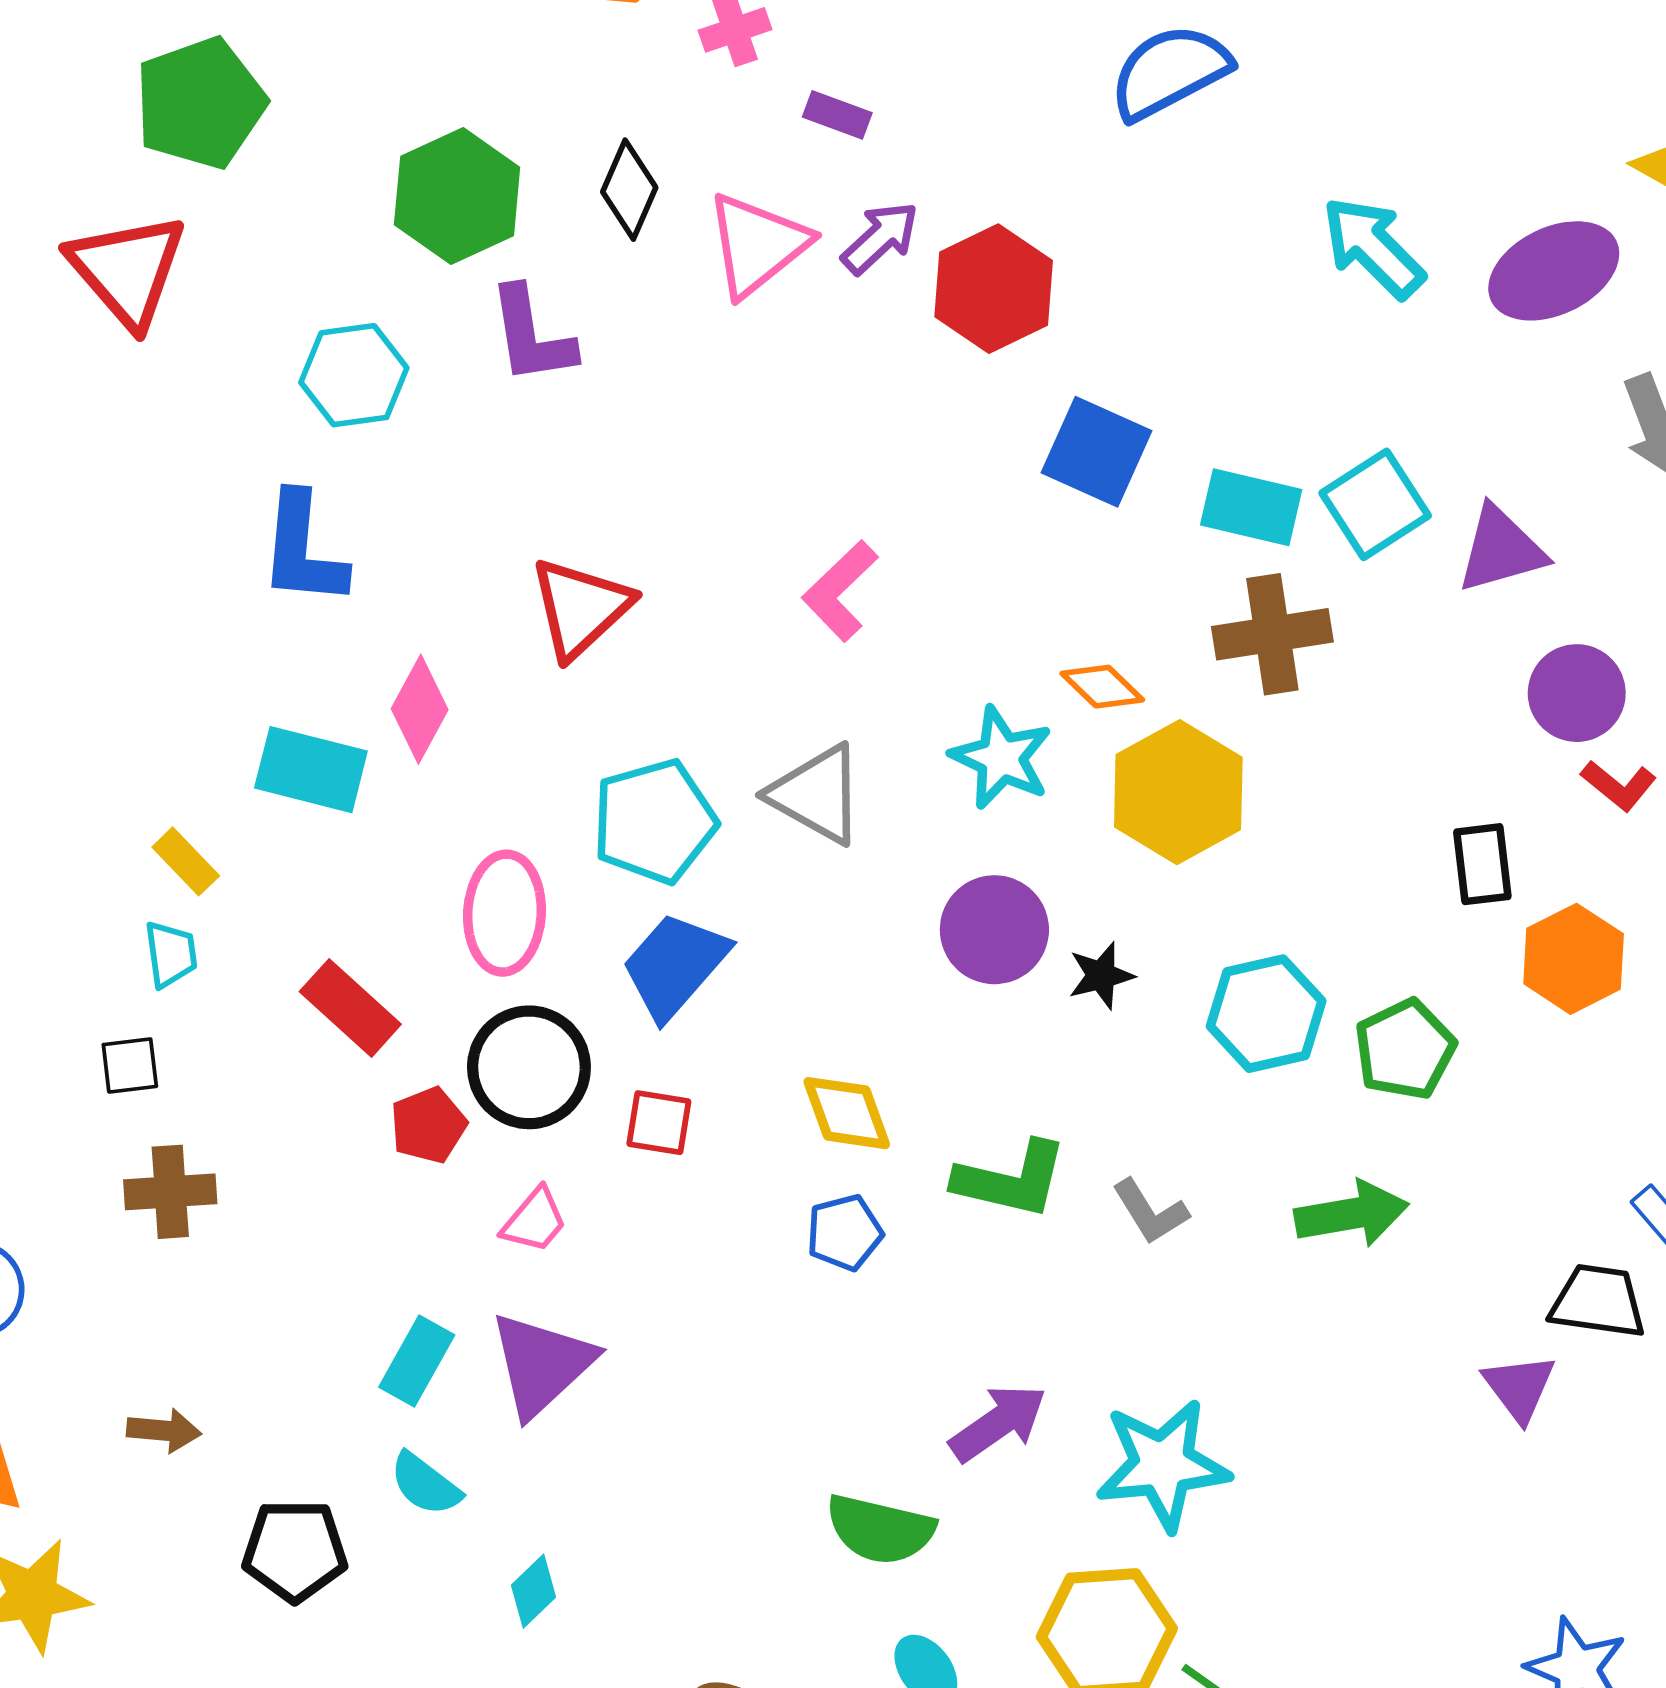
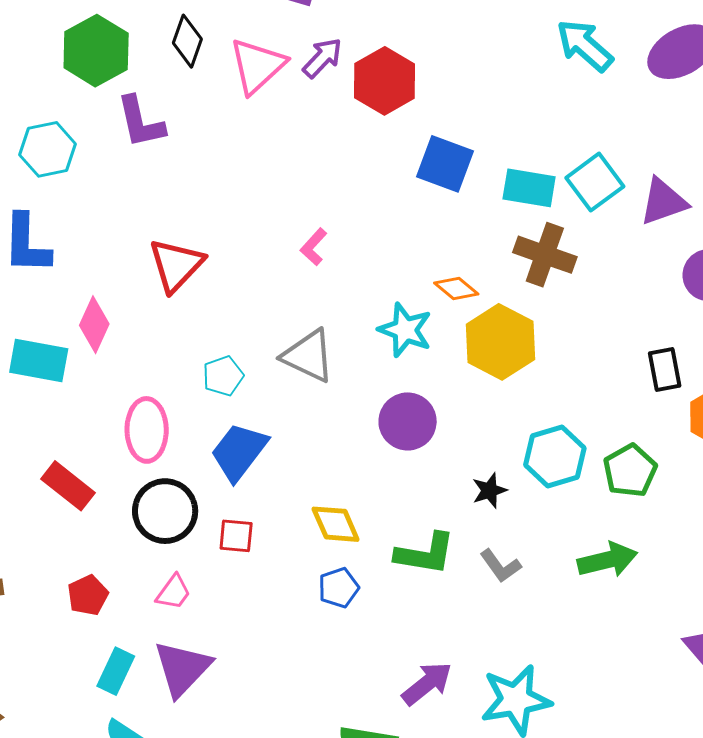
pink L-shape: (840, 591) -> (314, 247), size x0.7
brown cross: (1272, 634) -> (545, 255), turned 32
cyan pentagon: (654, 821) -> (223, 376), size x0.6
black star: (1101, 976) -> (489, 490), moved
red pentagon: (428, 1125) -> (88, 595), moved

